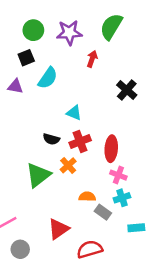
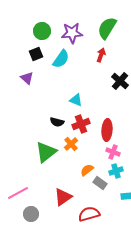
red arrow: (92, 59) -> (101, 55), moved
cyan semicircle: (48, 78) -> (61, 59), moved
purple triangle: (15, 86) -> (27, 78), turned 32
orange semicircle: (87, 197) -> (87, 170), turned -40

